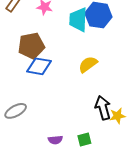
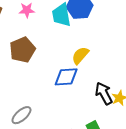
blue diamond: (39, 66) -> (66, 77), moved

